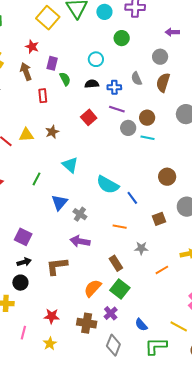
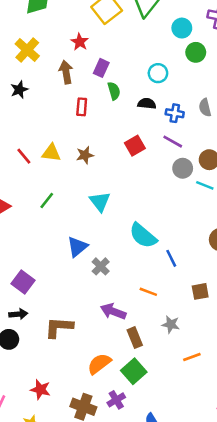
cyan circle: (104, 12) -> (182, 28), moved
green line: (36, 179) -> (47, 201), moved
purple arrow: (80, 241) -> (113, 311), moved

